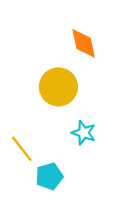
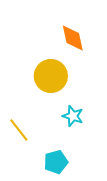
cyan pentagon: (49, 176) -> (56, 162), moved

